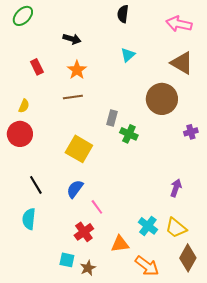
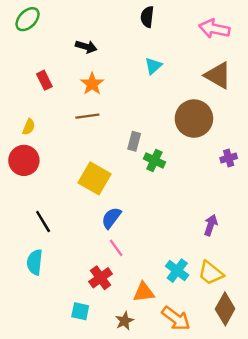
blue semicircle: (75, 189) -> (111, 218), moved
brown star: (88, 268) -> (125, 321), moved

